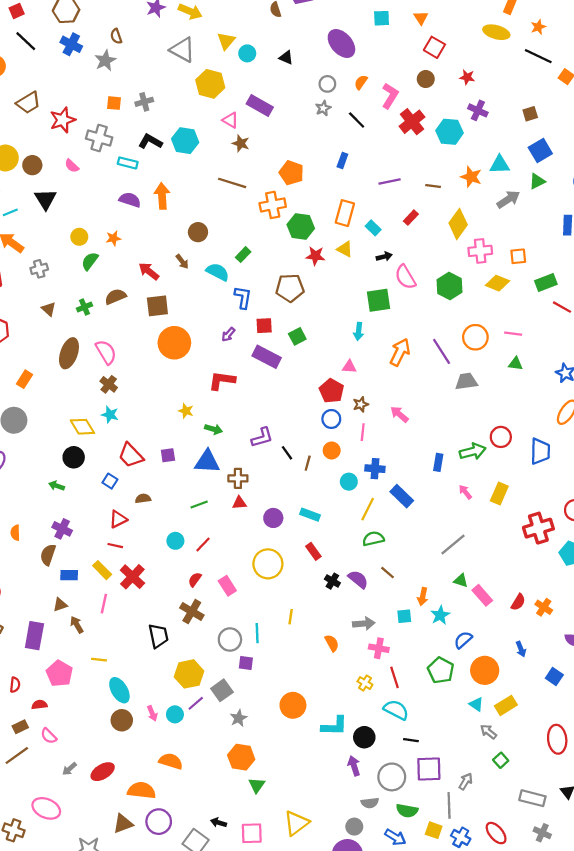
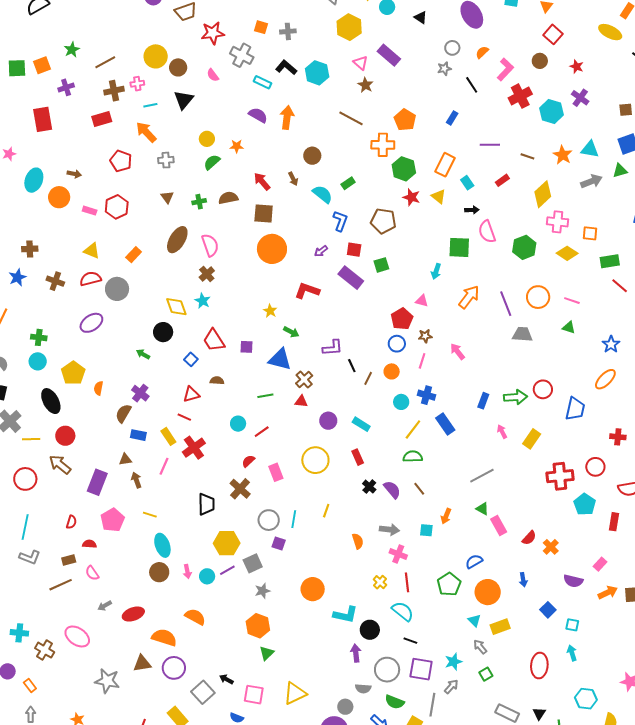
brown cross: (238, 478) -> (304, 380), turned 36
cyan star: (440, 615) -> (453, 662), moved

